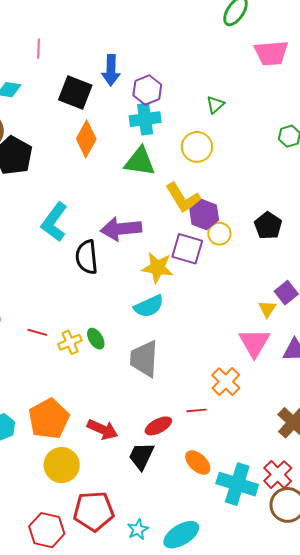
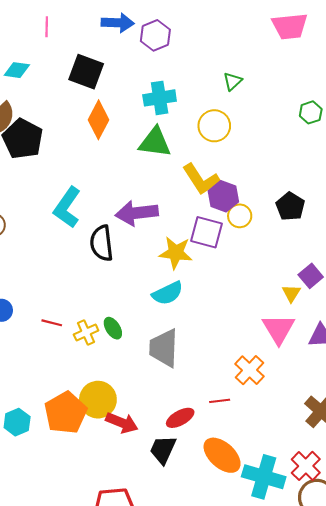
blue arrow: (111, 70) -> (118, 23), moved, turned -88
purple hexagon: (147, 90) -> (155, 35), moved
orange ellipse: (198, 462) -> (222, 455), size x1.4
yellow circle: (62, 465) -> (98, 400), moved

